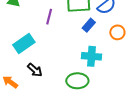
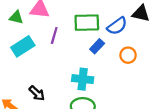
cyan rectangle: (24, 44) -> (23, 46), moved
cyan cross: (91, 56) -> (83, 79), moved

